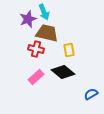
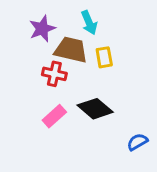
cyan arrow: (44, 12) -> (89, 23), moved
yellow rectangle: (69, 50) -> (104, 57), moved

